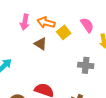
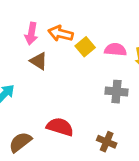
pink semicircle: (87, 25) -> (115, 50), moved, turned -49
brown triangle: (41, 44) -> (39, 61), moved

